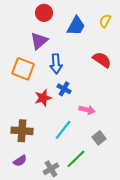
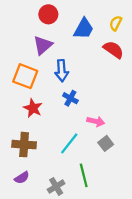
red semicircle: (102, 60) -> (113, 50), moved
red star: (43, 98) -> (33, 108), moved, turned -30
gray square: (99, 138) -> (106, 143), moved
green line: (76, 159) -> (84, 175), turned -60

